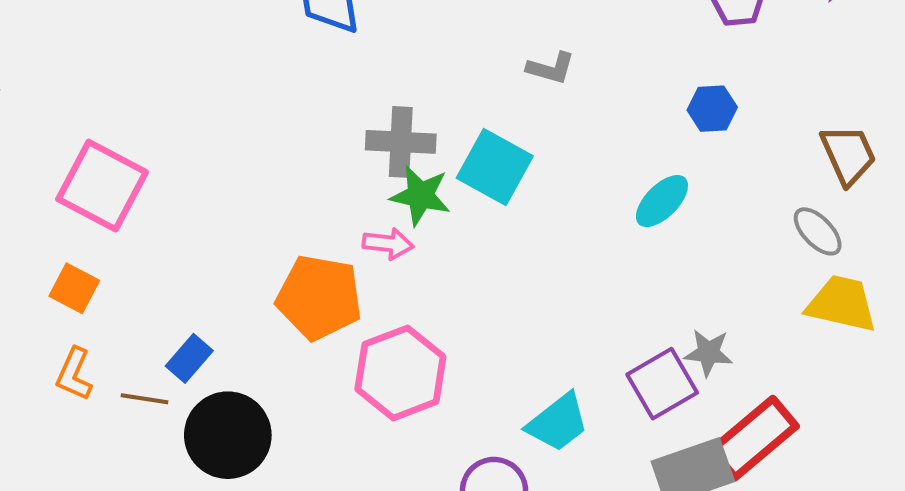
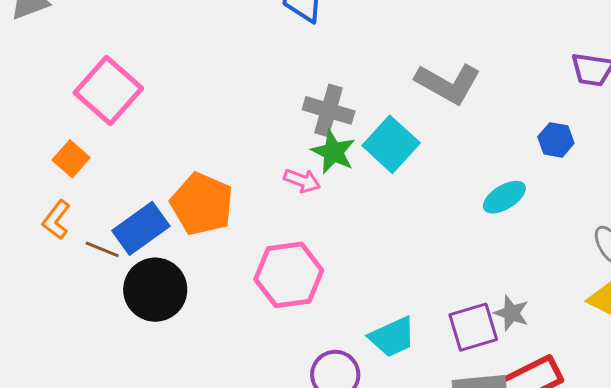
gray L-shape: (551, 68) -> (448, 83), size x1.8
orange pentagon: (319, 297) -> (202, 204), moved
blue rectangle: (189, 358) -> (141, 228), size x1.6

